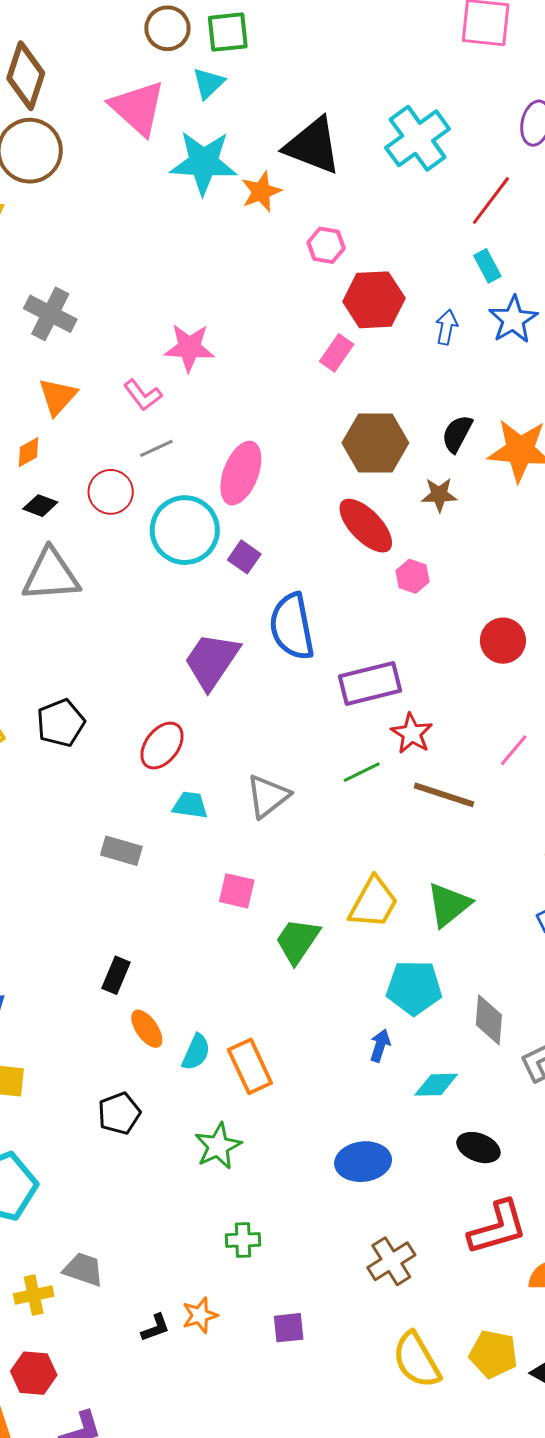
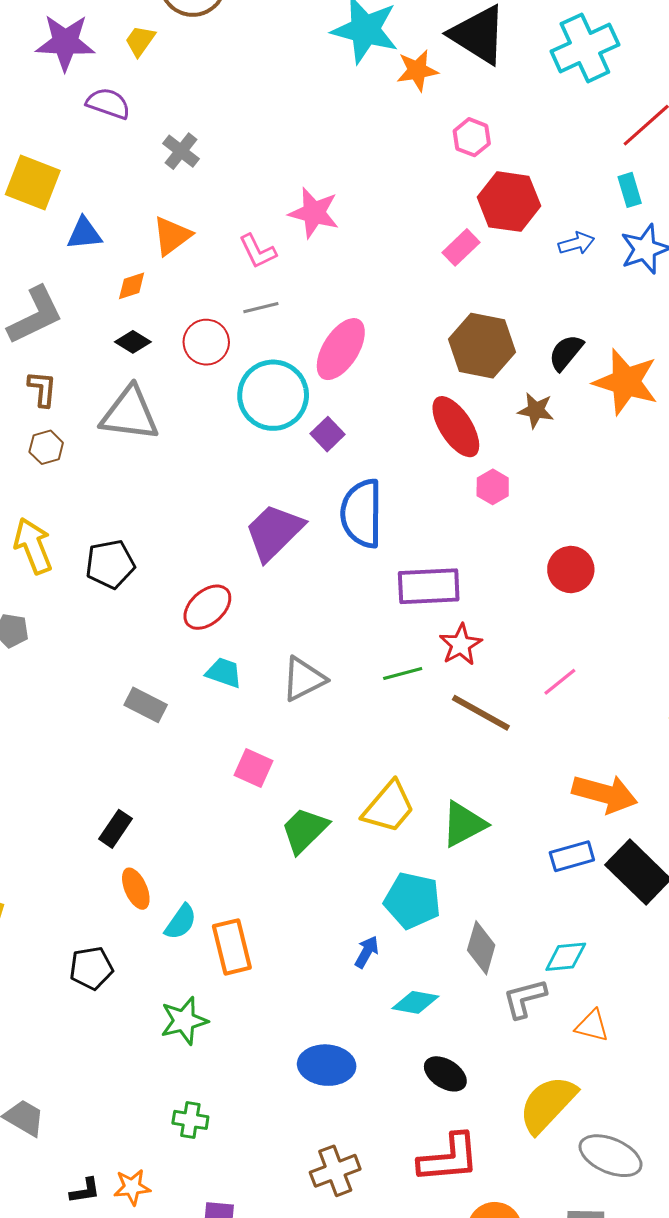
gray cross: (50, 314) -> (181, 151), size x0.7
blue arrow: (446, 327) -> (576, 243), turned 52

